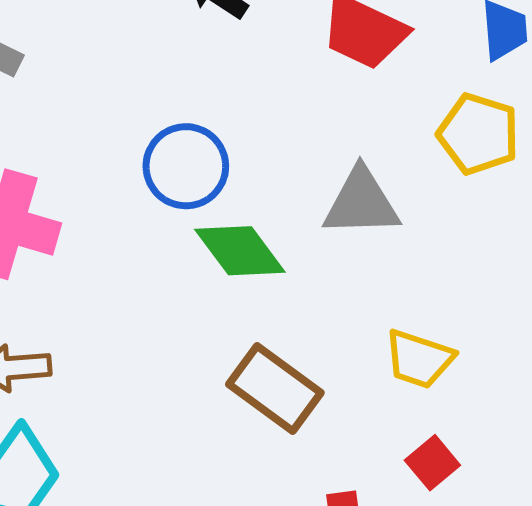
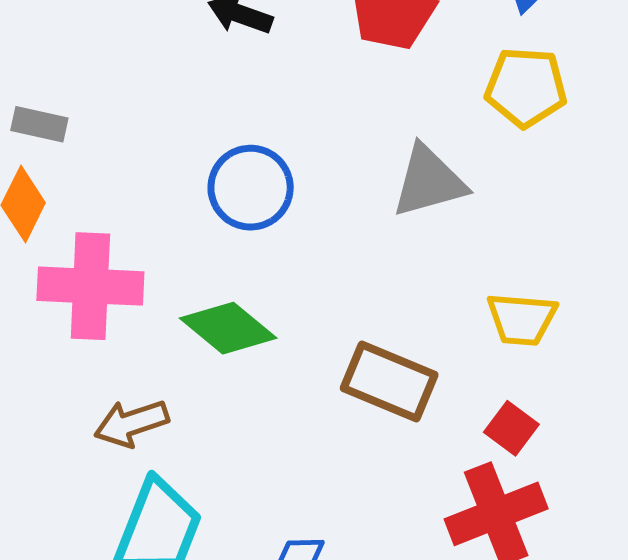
green diamond: (240, 251) -> (228, 328), moved
red square: (432, 463) -> (511, 428), moved

